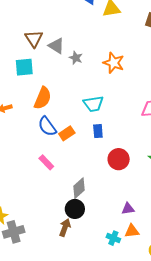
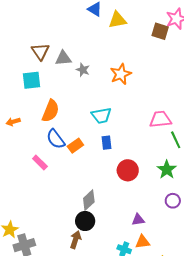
gray triangle: (56, 46) -> (63, 58), turned -36
orange star: (114, 63) -> (121, 74), turned 30
pink rectangle: (46, 162) -> (40, 163), moved

